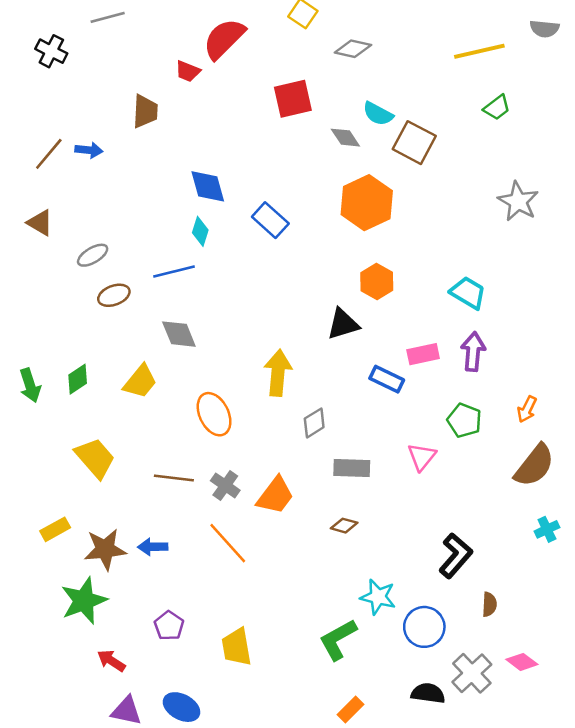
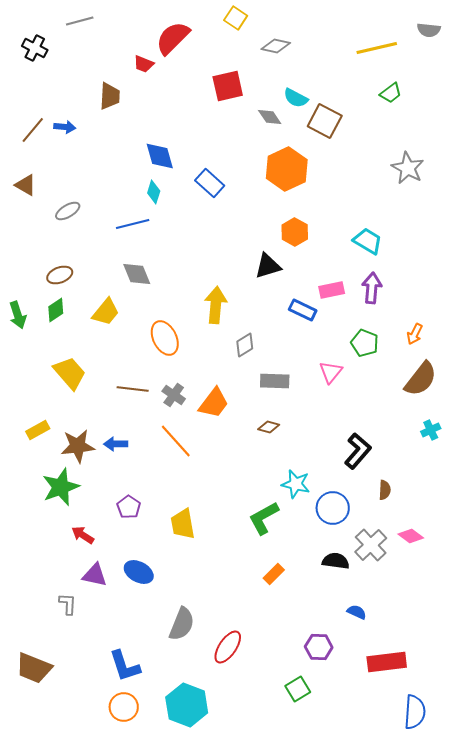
brown ellipse: (114, 295) -> (60, 275), moved

